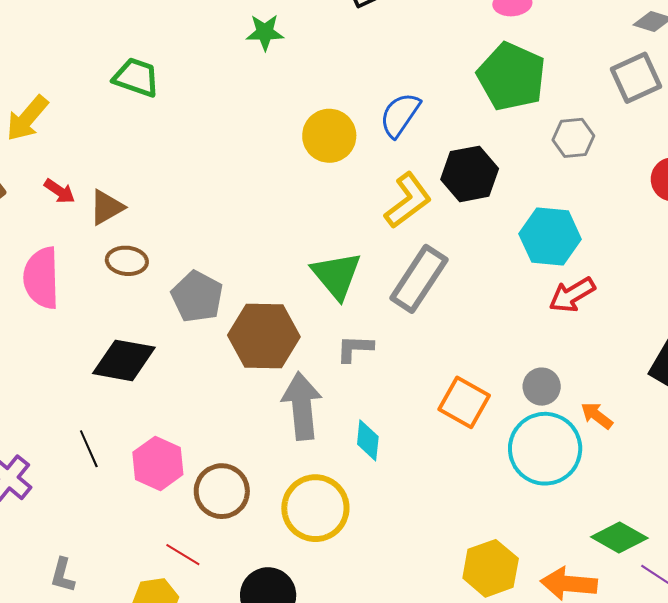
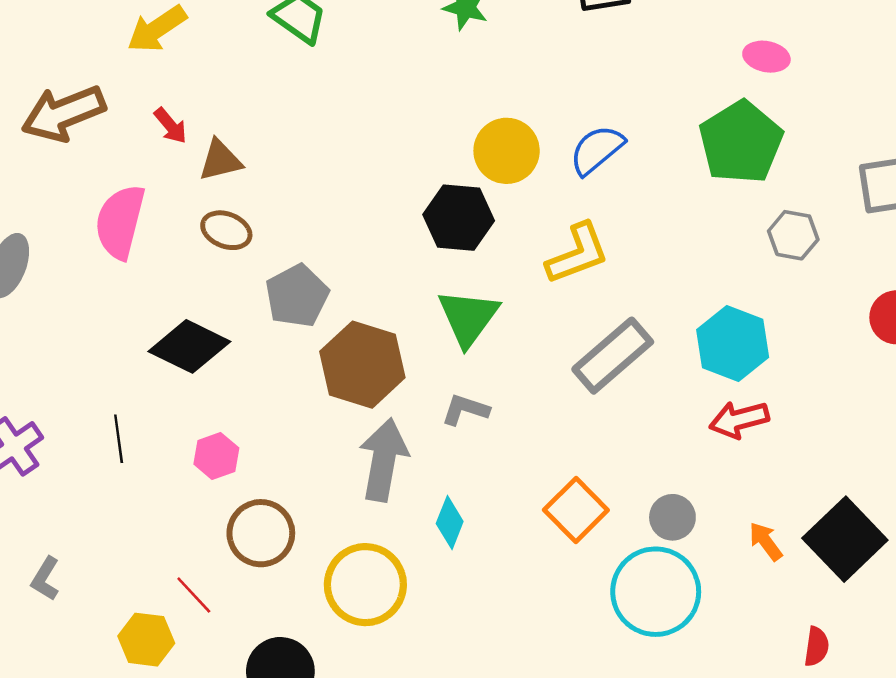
black hexagon: (470, 174) -> (459, 218), moved
gray rectangle: (419, 279) -> (613, 356), moved
orange arrow: (597, 416) -> (766, 541), moved
pink hexagon: (158, 463) -> (216, 456), moved, size x0.7

